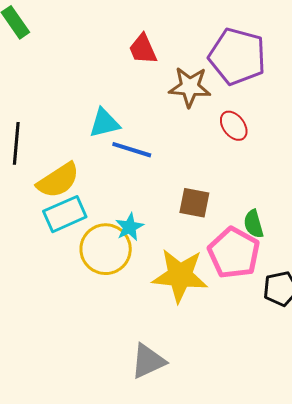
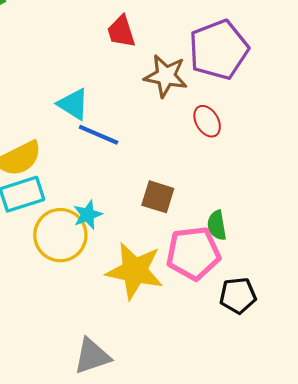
purple pentagon: (237, 56) -> (219, 50), turned 30
cyan triangle: (104, 123) -> (73, 104), turned 40
pink pentagon: (234, 253) -> (193, 253), turned 30

